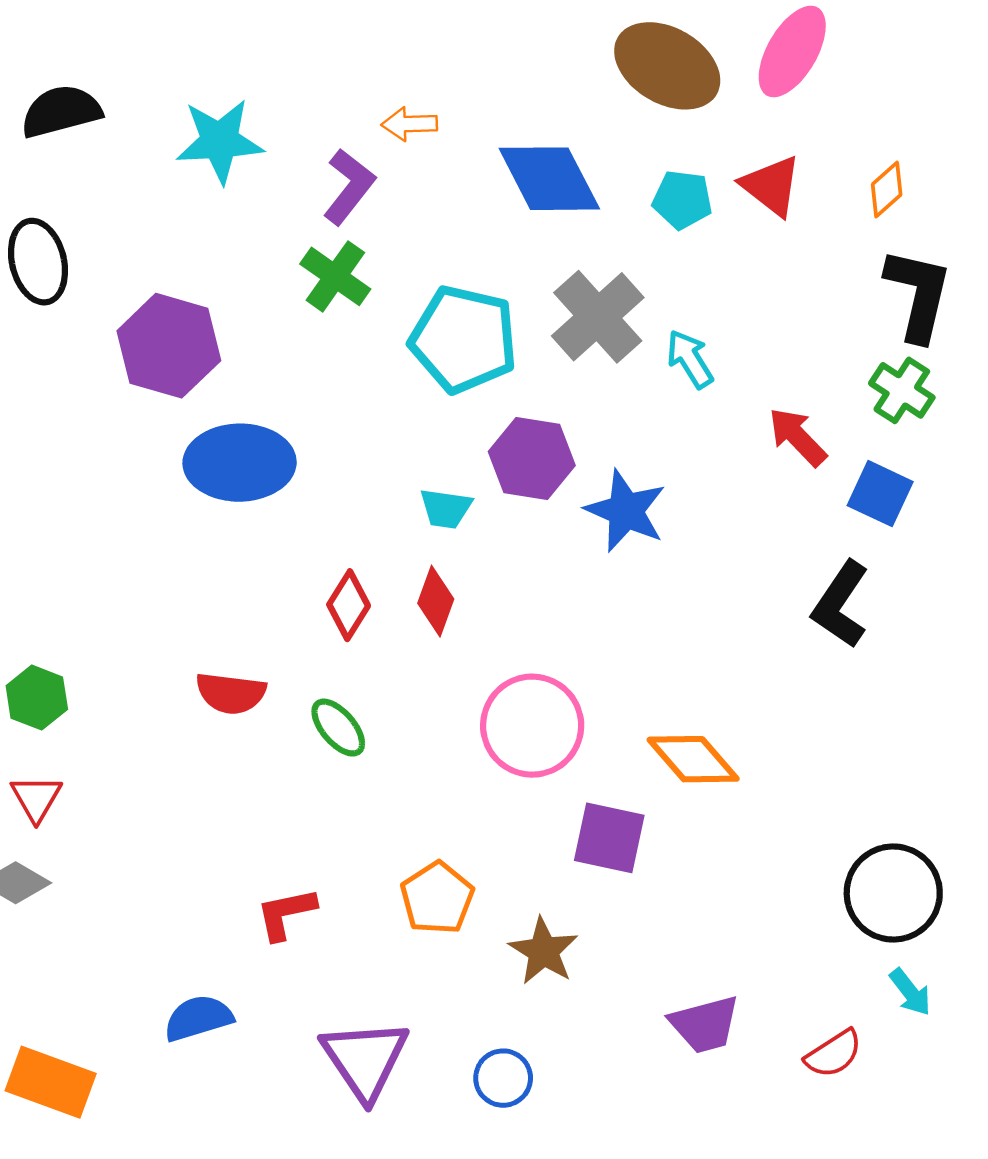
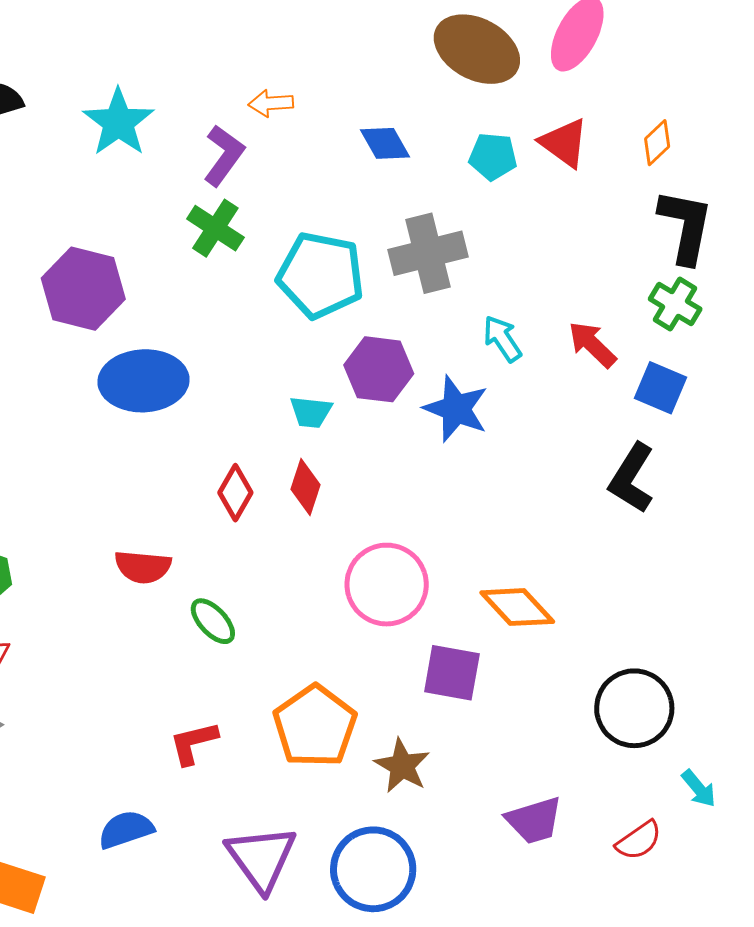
cyan star: (220, 141) -> (118, 122), turned -30
blue diamond: (549, 179) -> (385, 143), size x0.6
gray cross: (598, 317) -> (428, 253), turned 30
cyan arrow: (690, 359) -> (502, 339), moved
green ellipse: (338, 728) -> (213, 621), moved
black circle: (893, 893) -> (634, 708), moved
orange pentagon: (437, 898) -> (315, 726), size x1.4
blue circle: (503, 1078) -> (373, 869), size x1.8

